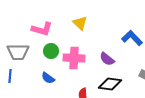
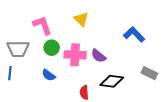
pink L-shape: (42, 29) -> (42, 25), turned -125
purple semicircle: (107, 59) -> (98, 56), moved

